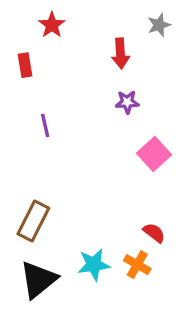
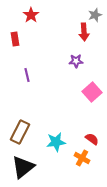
red arrow: (120, 53) -> (84, 32), moved
cyan star: (94, 265) -> (56, 142), moved

